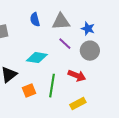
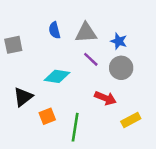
green line: (52, 86) -> (75, 127), moved
yellow rectangle: (78, 104) -> (131, 120), moved

